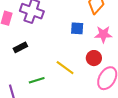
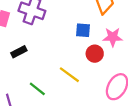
red circle: (94, 58) -> (95, 54), moved
green line: (37, 80) -> (37, 89), turned 56

